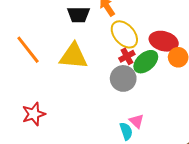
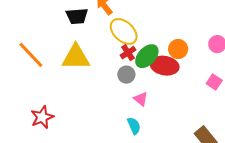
red ellipse: (164, 41) -> (165, 66), moved
gray circle: (123, 78) -> (126, 75), size x0.7
pink triangle: (137, 121) -> (141, 99), moved

